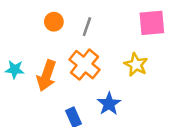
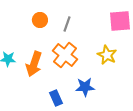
blue star: (109, 104) -> (85, 87), turned 30

